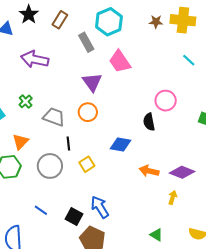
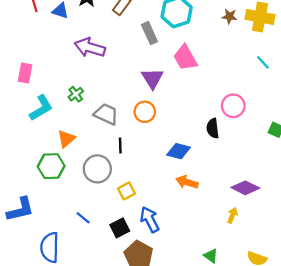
yellow square: (87, 164) -> (126, 191), moved
orange arrow: (149, 171) -> (187, 182), moved
black square: (74, 216) -> (120, 228), turned 30

